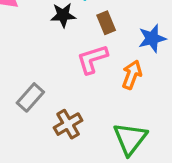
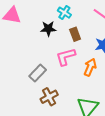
gray rectangle: (30, 97) -> (38, 73), moved

